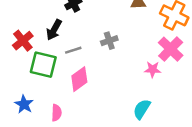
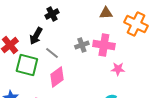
pink cross: (171, 49) -> (104, 45), moved, turned -35
gray line: (73, 50) -> (52, 53), turned 56

